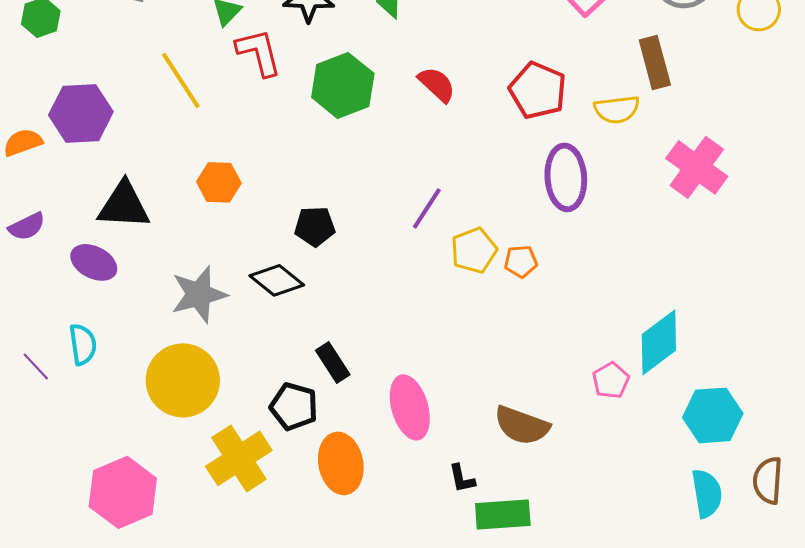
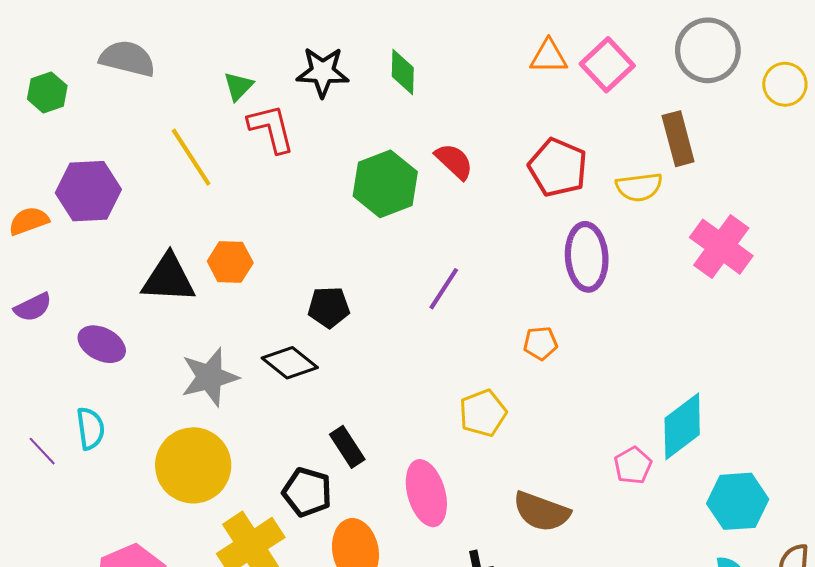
green hexagon: (343, 85) -> (385, 184), moved
black triangle: (124, 205) -> (168, 278), moved
yellow pentagon: (474, 250) -> (483, 413), moved

